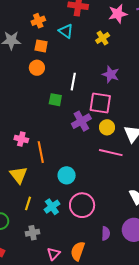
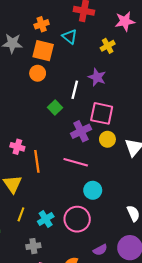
orange square: (41, 46) -> (43, 51), size x1.5
purple star: (111, 74) -> (97, 77), moved
green square: (55, 100) -> (55, 108), turned 32
pink line: (111, 153) -> (76, 162), moved
cyan circle: (67, 175) -> (93, 190), moved
gray cross: (33, 233) -> (33, 246), moved
purple semicircle: (106, 233) -> (100, 250), turned 56

